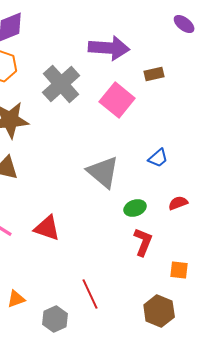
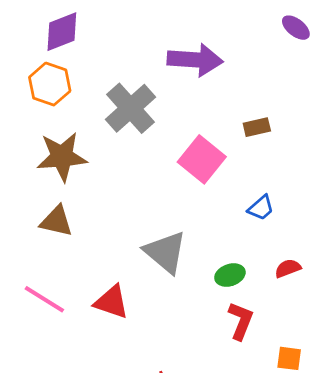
brown rectangle: (154, 74) -> (257, 127), moved
pink square: (117, 100) -> (202, 159), moved
gray triangle: (103, 172) -> (165, 252), moved

